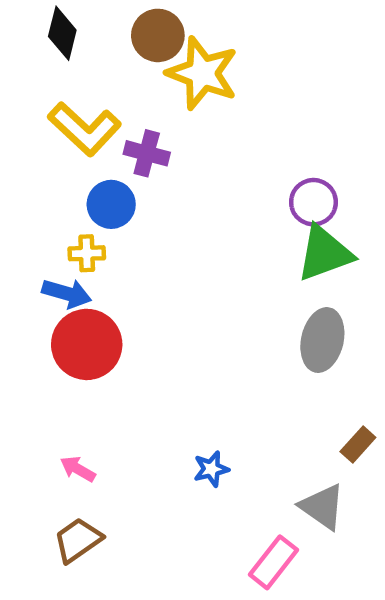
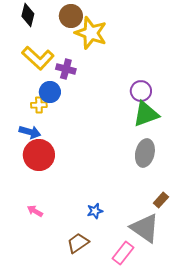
yellow cross: (87, 253) -> (39, 105), moved
gray triangle: (322, 507) -> (145, 228), size x1.4
brown trapezoid: (78, 540) -> (78, 243), moved

